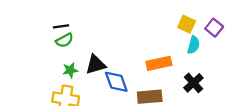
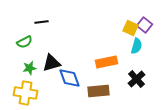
black line: (61, 26) -> (42, 22), moved
purple square: (214, 28) -> (145, 25), moved

